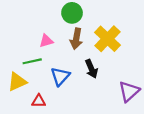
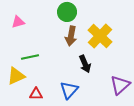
pink triangle: (46, 41) -> (18, 22), moved
blue triangle: (60, 76) -> (69, 90), moved

